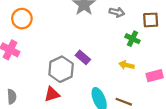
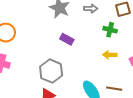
purple rectangle: (83, 57) -> (67, 39), moved

